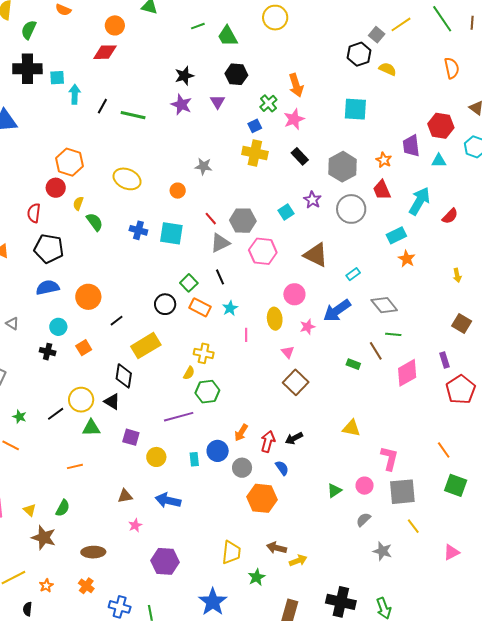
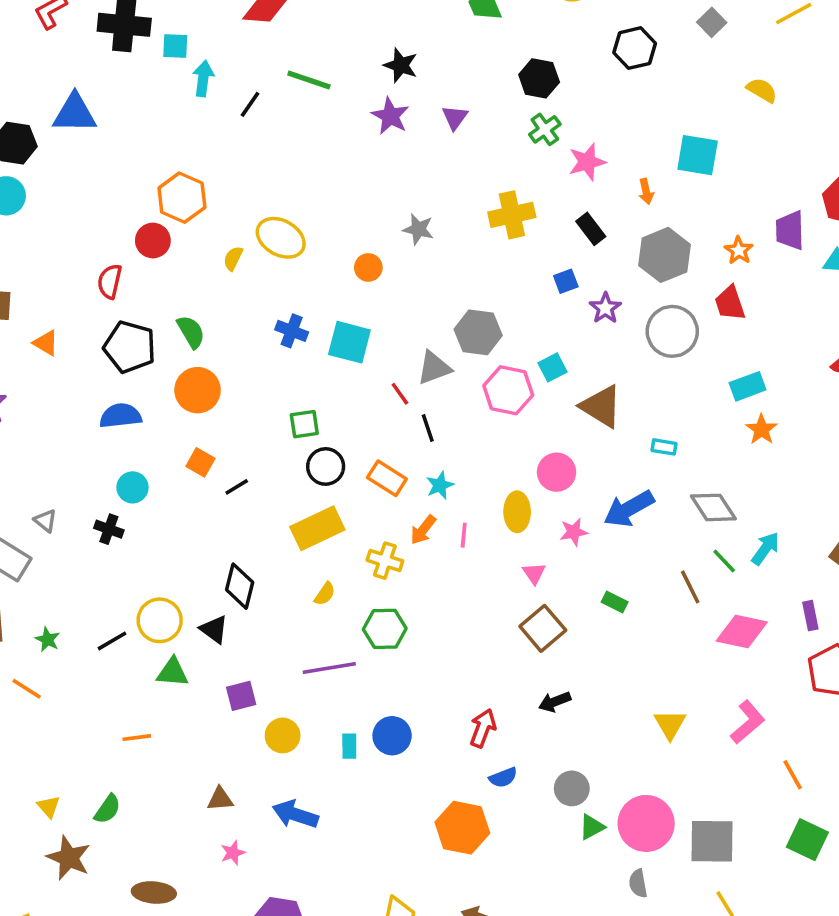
gray square: (377, 35) -> (712, 22), moved
black hexagon: (359, 54) -> (635, 48), moved
black hexagon: (236, 74) -> (539, 78), moved
black star: (184, 76) -> (401, 65), turned 30
orange arrow: (296, 85) -> (646, 191), moved, size x0.6
green line: (133, 115) -> (309, 80), moved
blue square: (255, 126) -> (566, 281), moved
yellow cross: (255, 153) -> (512, 215), turned -30
cyan arrow: (419, 201) -> (765, 549), moved, size x0.7
yellow semicircle: (78, 203) -> (233, 258), moved
cyan square: (286, 212) -> (553, 367), moved
red line: (211, 219) -> (400, 394), moved
green semicircle: (95, 222) -> (191, 332), moved
cyan rectangle: (353, 274) -> (664, 447), turned 40
green square: (189, 283) -> (304, 424), moved, turned 30
orange circle: (88, 297) -> (198, 390), moved
gray triangle: (12, 323) -> (45, 521), moved
green line: (393, 334) -> (724, 561), turned 35
yellow rectangle: (146, 346) -> (317, 528), moved
orange square: (84, 348) -> (200, 462), moved, turned -35
green rectangle: (353, 364) -> (615, 602), moved
yellow semicircle: (189, 373) -> (325, 594), moved
pink diamond: (407, 373) -> (742, 632), turned 36
yellow triangle: (351, 428) -> (670, 724), moved, turned 42
orange arrow: (241, 433) -> (423, 530), moved
purple square: (131, 437) -> (241, 696), turned -36
black arrow: (294, 438) -> (555, 702), moved
pink L-shape: (389, 458) -> (748, 722), moved, turned 30
gray circle: (242, 468) -> (572, 788), moved
blue semicircle: (282, 468) -> (503, 777), turned 98
pink circle: (365, 486) -> (646, 823), size x1.8
gray semicircle: (363, 520) -> (638, 883), turned -63

